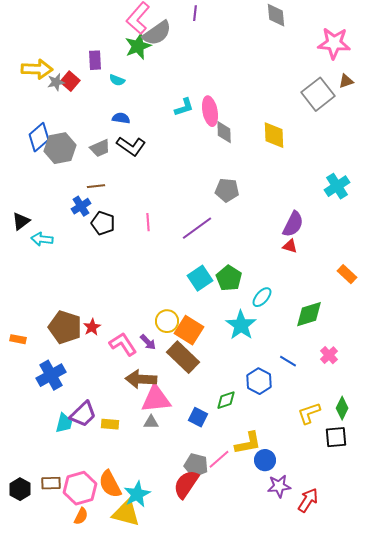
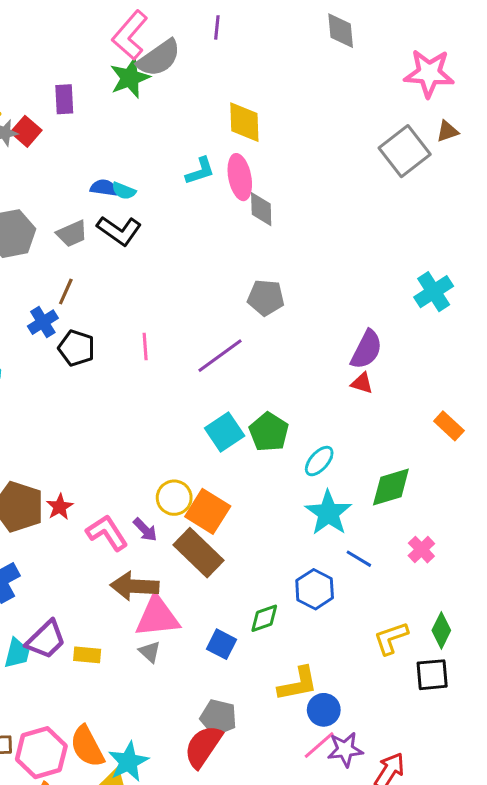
cyan semicircle: (117, 80) -> (124, 191), moved
yellow diamond: (274, 135) -> (244, 122), moved
brown line: (96, 186) -> (66, 292), turned -60
cyan star: (241, 325) -> (328, 513), moved
gray triangle: (151, 422) -> (150, 652), turned 42
pink line: (219, 459) -> (319, 745), moved

